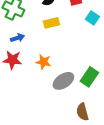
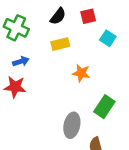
orange star: (43, 62) -> (81, 73), moved
gray ellipse: (63, 81) -> (72, 125), moved, turned -45

